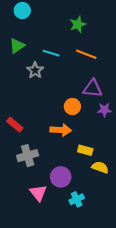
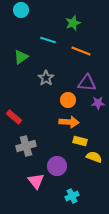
green triangle: (17, 46) -> (21, 57), moved
cyan line: (51, 53) -> (48, 40), moved
gray star: (35, 70) -> (46, 78), moved
orange arrow: (61, 130) -> (69, 122), moved
cyan cross: (77, 199) -> (72, 196), moved

